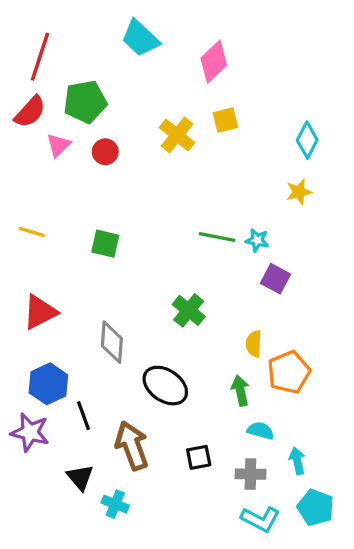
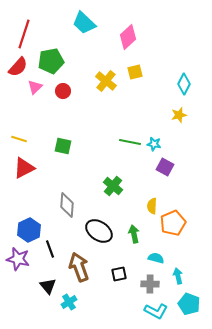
red triangle: (40, 312) -> (24, 168), moved
green arrow: (240, 391) -> (134, 234), moved
cyan cross: (115, 504) -> (69, 302), turned 35

